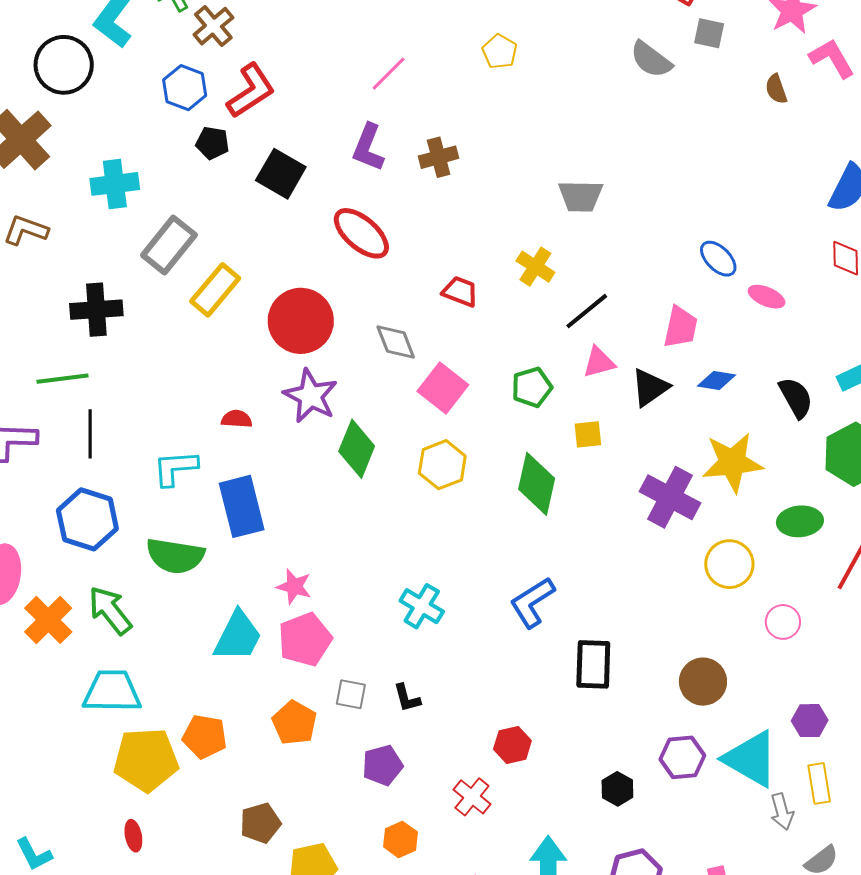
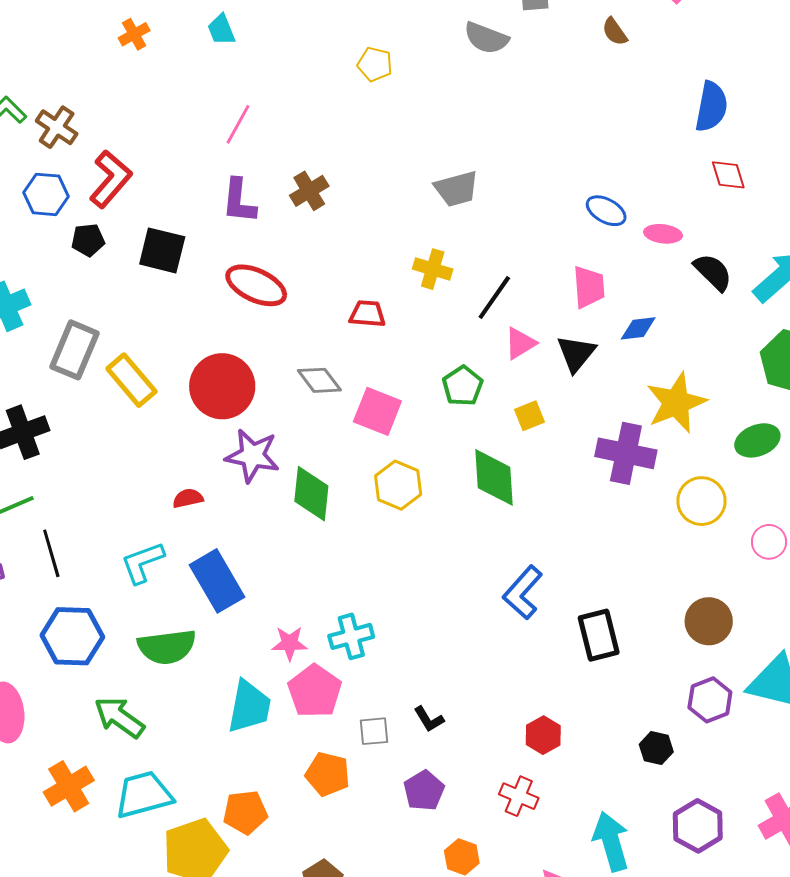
yellow pentagon: (500, 52) -> (375, 64), moved
yellow rectangle: (215, 290) -> (131, 380), turned -64
black semicircle: (796, 398) -> (713, 272), moved
cyan cross: (422, 606) -> (351, 636), moved, turned -30
orange cross: (48, 620) -> (69, 786), moved, turned 30

